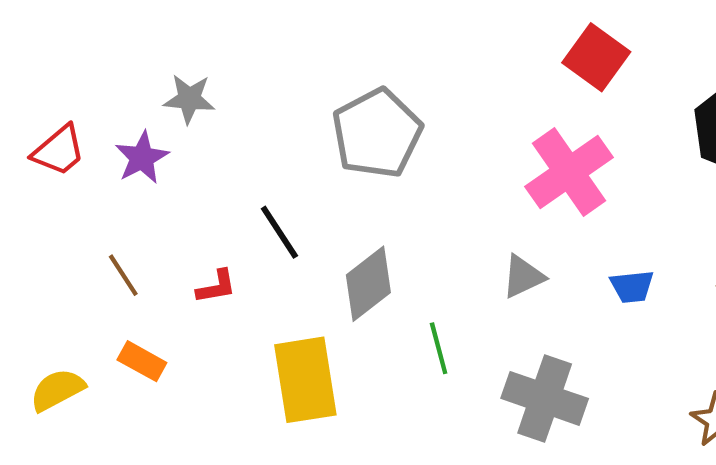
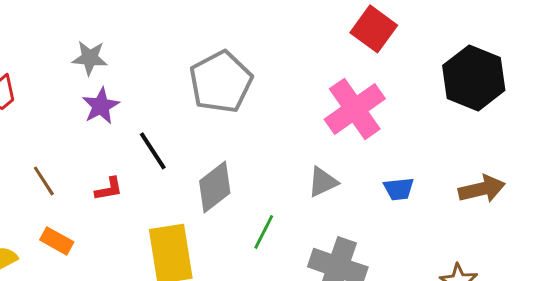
purple star: (142, 158) -> (101, 106), moved
green line: (439, 348) -> (264, 232), turned 42

